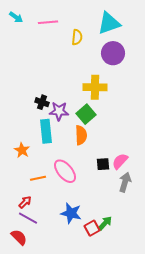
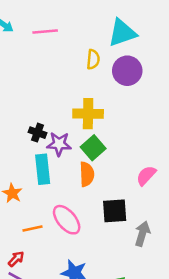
yellow semicircle: (77, 37) -> (93, 59), moved
yellow cross: (95, 87) -> (88, 114), moved
pink semicircle: (120, 161) -> (146, 176), moved
black square: (103, 164) -> (115, 211), size x1.5

